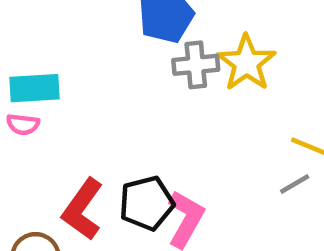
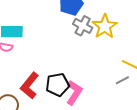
gray cross: (196, 65) -> (83, 26), turned 30

